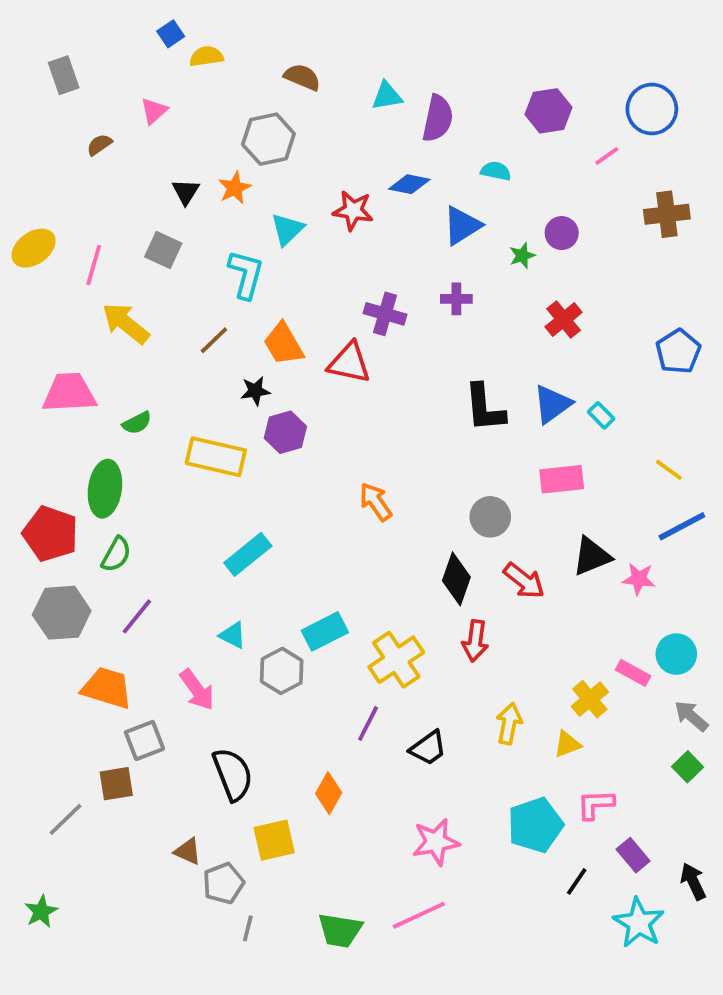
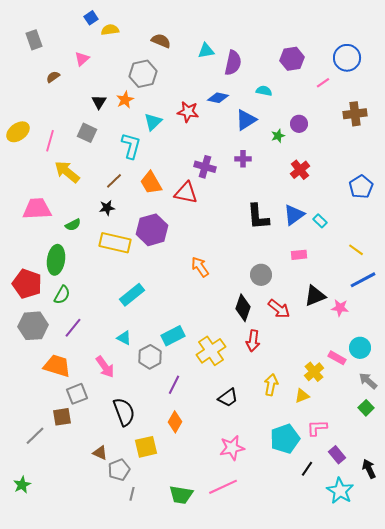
black star: (255, 391) -> (107, 208), moved
purple hexagon: (285, 432) -> (152, 230), size x1.4
pink rectangle: (562, 479) -> (299, 255), size x0.7
purple line: (368, 724) -> (174, 385), moved

